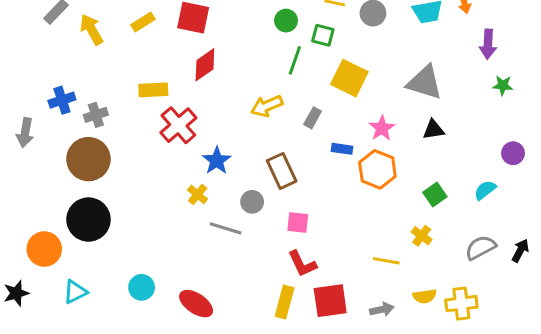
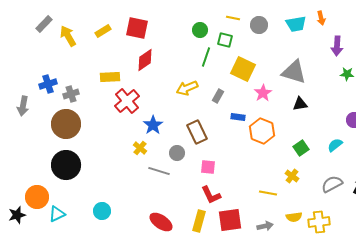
pink star: (382, 128) -> (263, 93), moved
orange circle: (44, 249) -> (37, 197), moved
red ellipse: (196, 304) -> (161, 222), moved

